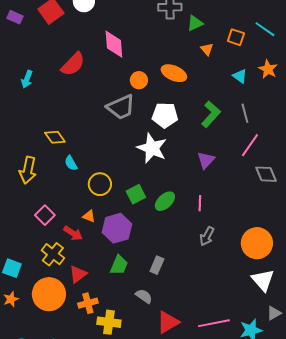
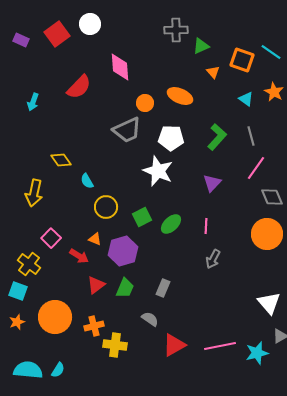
orange square: (236, 37) -> (242, 60), size x1.4
cyan semicircle: (71, 163) -> (87, 181), moved
orange circle: (257, 243) -> (267, 234), moved
yellow cross: (53, 254) -> (29, 264), moved
red triangle: (78, 274) -> (96, 285), moved

